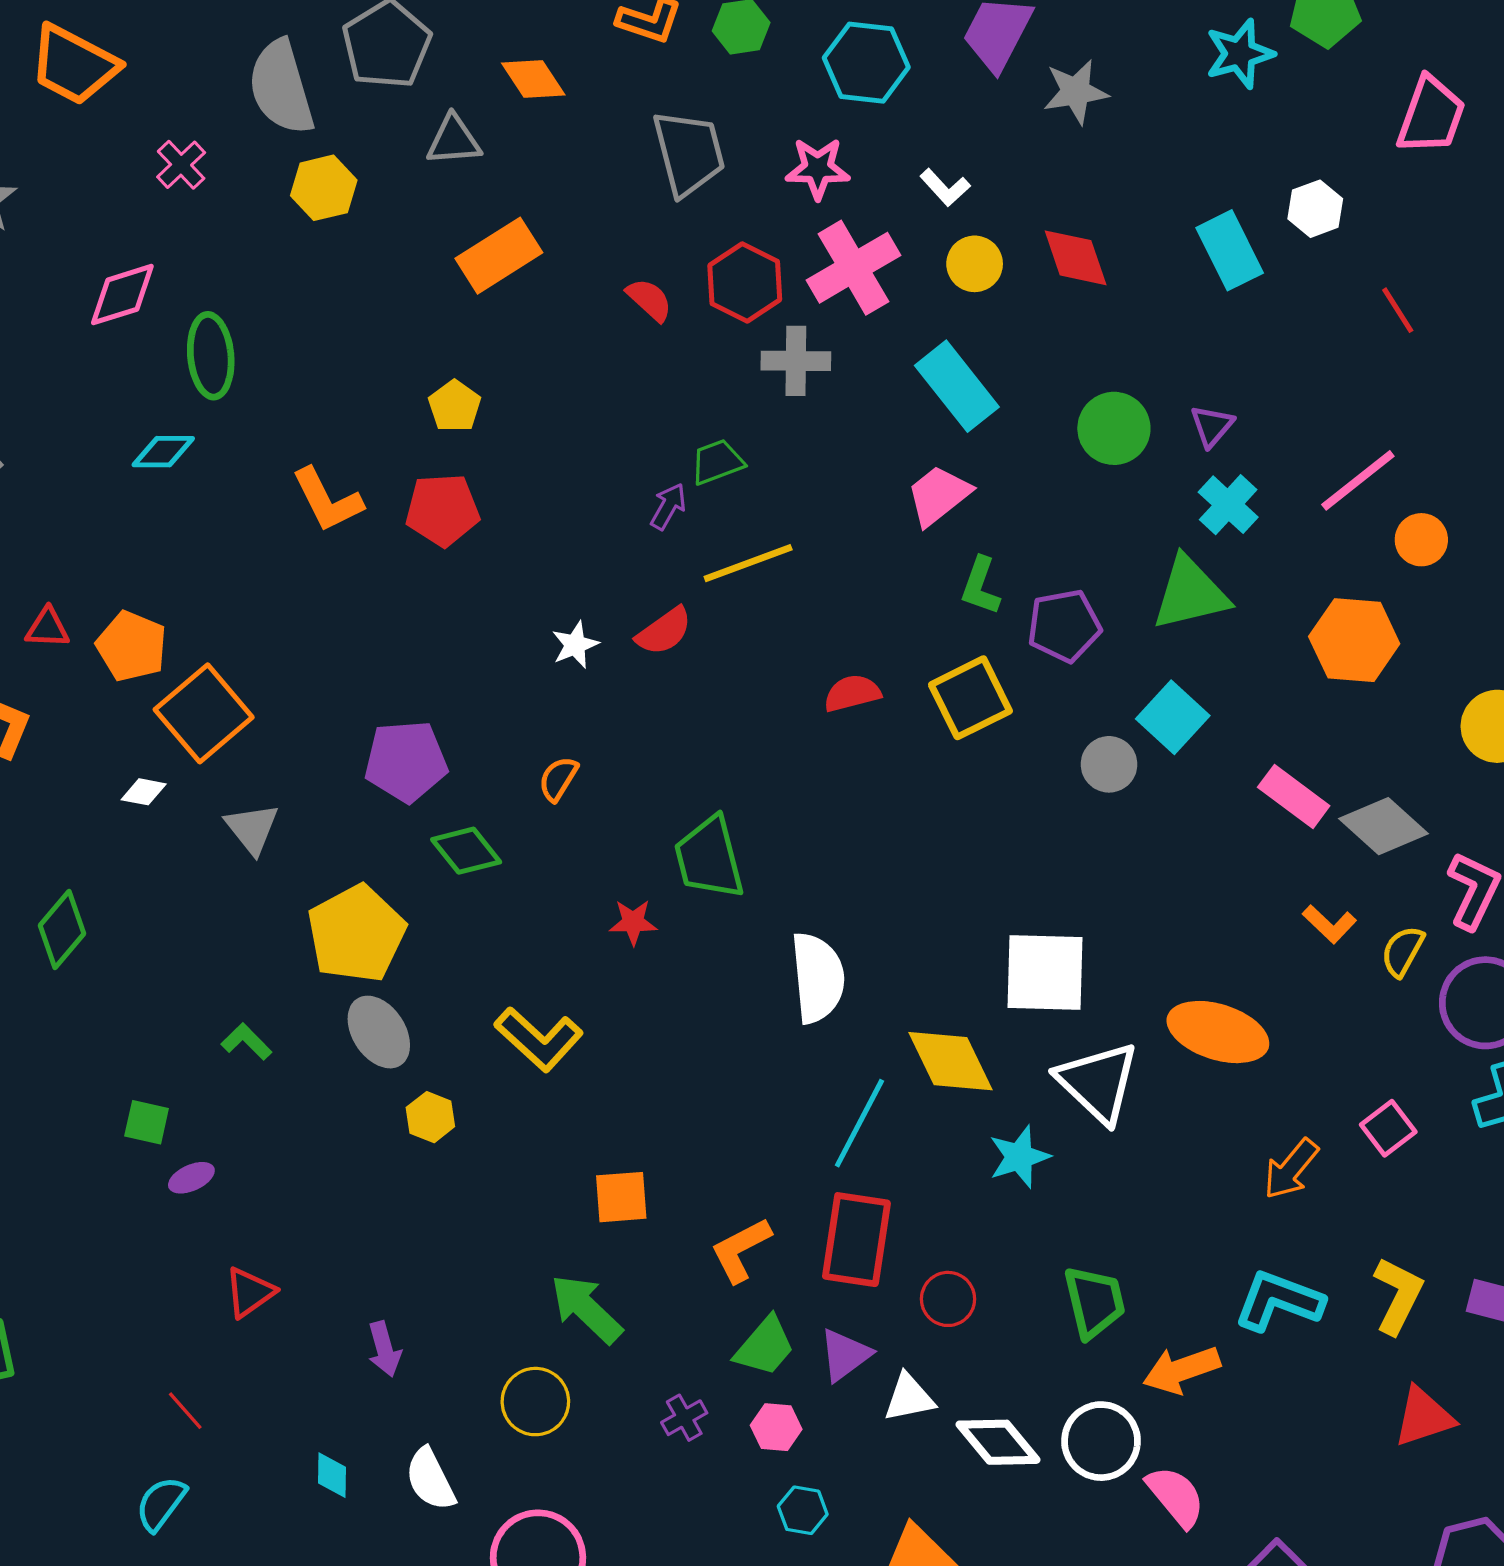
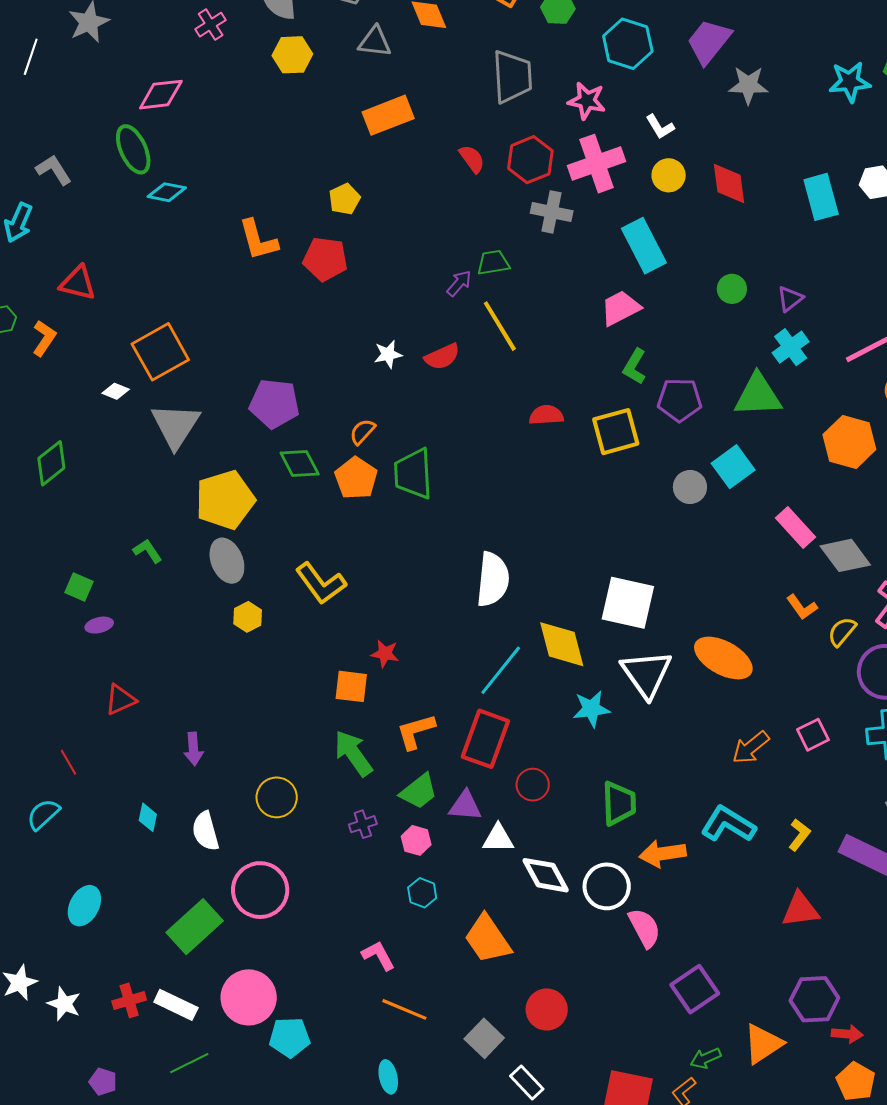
green ellipse: (211, 356) -> (133, 149), moved, turned -30
green circle: (1114, 428) -> (732, 289), size x0.7
yellow line: (748, 563) -> (500, 326), turned 68
red triangle: (47, 628) -> (78, 283), size x1.4
orange pentagon: (132, 646) -> (356, 478), moved
gray triangle: (252, 829) -> (176, 426), size x1.5
green trapezoid: (709, 858) -> (413, 474), moved
red star: (633, 922) -> (385, 654), moved
yellow L-shape: (1398, 1295) -> (799, 835), size x0.7
green arrow: (586, 1309) -> (353, 753), moved
purple triangle: (845, 1355) -> (465, 806), turned 30

